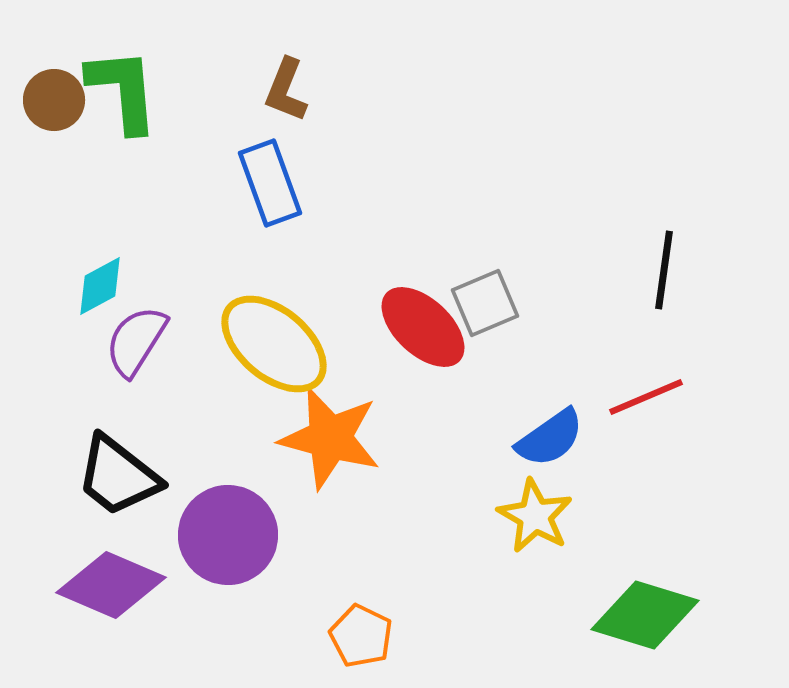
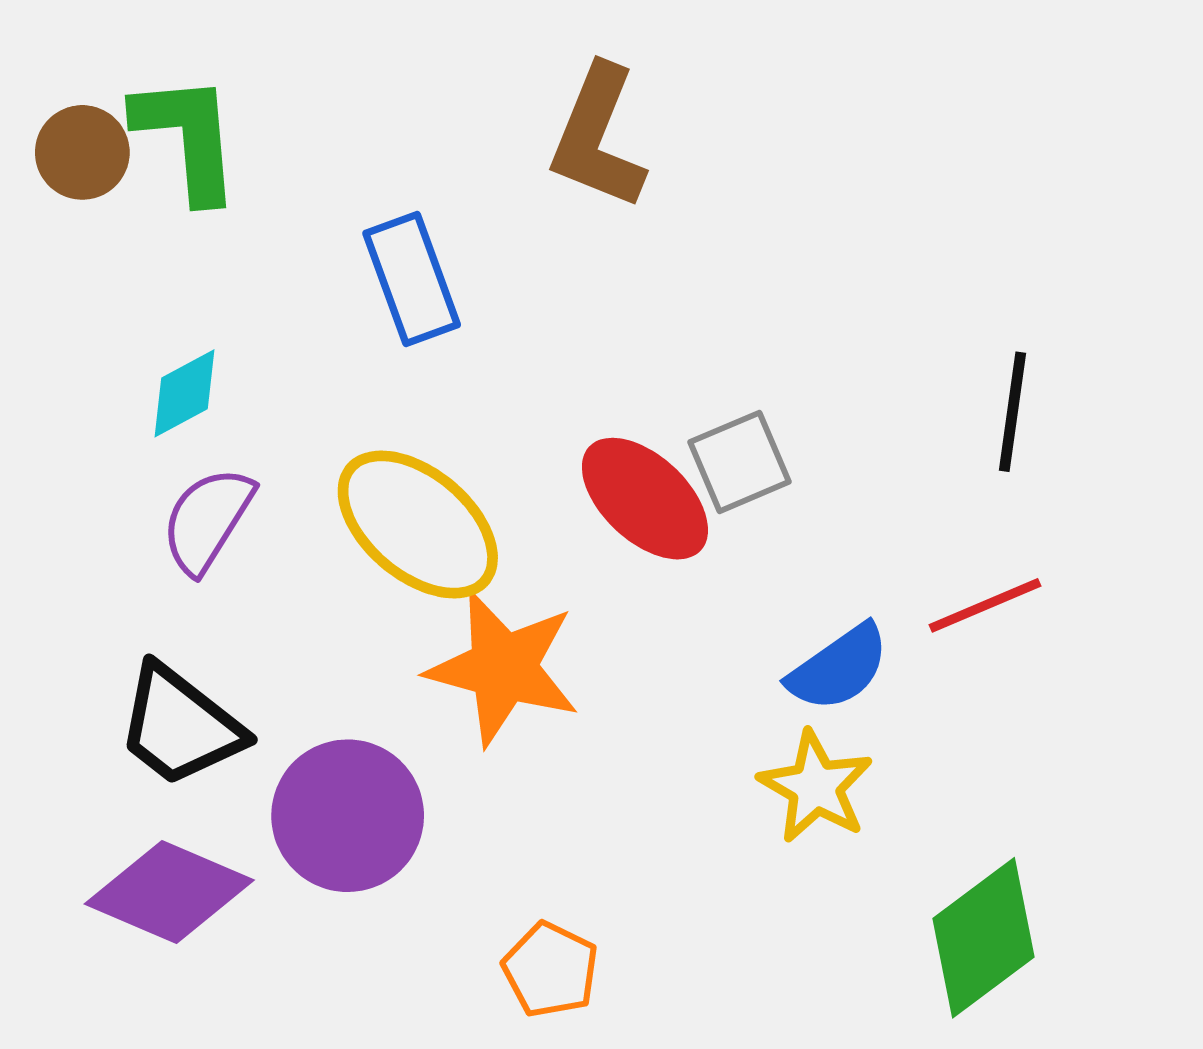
brown L-shape: (286, 90) -> (598, 137), moved, size x1.5
cyan diamond: (100, 286) -> (184, 393), moved
green diamond: (645, 615) -> (983, 938), turned -54

